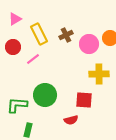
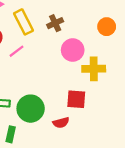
pink circle: (89, 44) -> (73, 50), moved
green circle: (45, 95) -> (31, 109), moved

